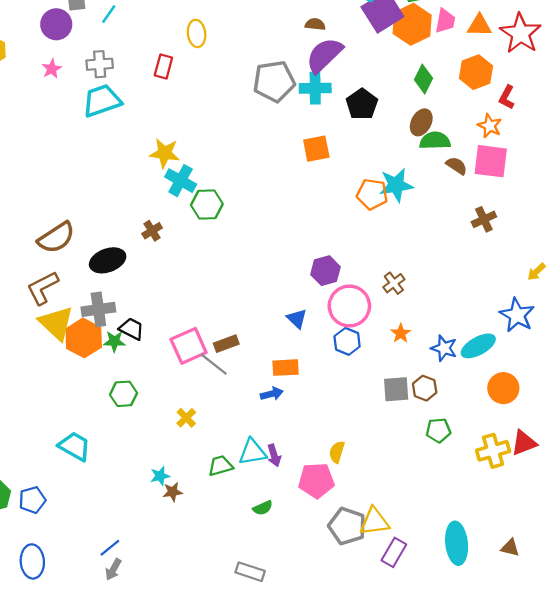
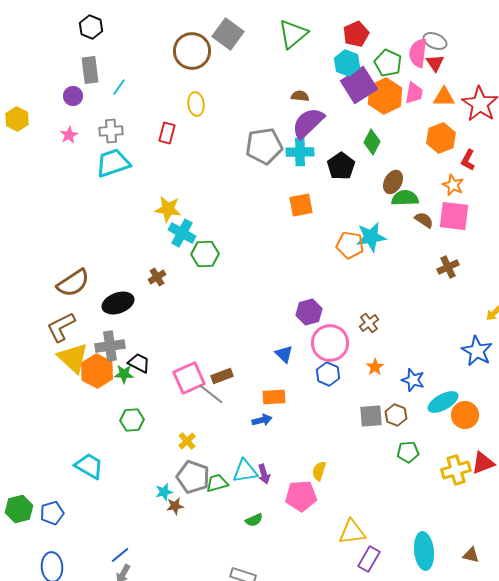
purple circle: (56, 24) -> (73, 96), size x0.7
green diamond: (424, 79) -> (372, 142), moved
cyan ellipse: (478, 346) -> (443, 402), moved
gray pentagon: (347, 526) -> (193, 477), moved

